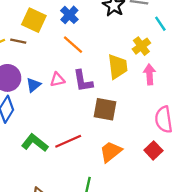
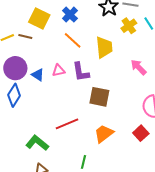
yellow cross: (141, 46) -> (129, 26), moved
yellow trapezoid: (118, 67) -> (104, 47), moved
pink arrow: (150, 74) -> (139, 67), turned -42
blue triangle: (33, 85) -> (38, 75), turned -48
green L-shape: (35, 143) -> (37, 143), moved

